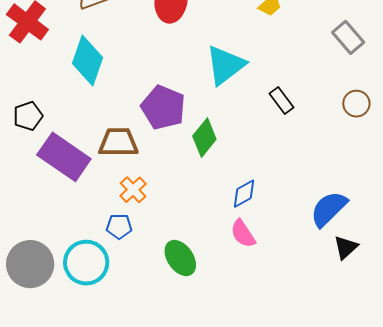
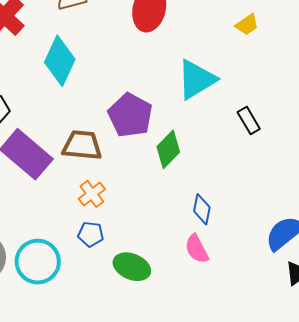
blue diamond: (244, 194) -> (202, 209), turned -56
blue pentagon: (119, 226) -> (91, 234), moved
green ellipse: (180, 258) -> (132, 267), turned -39

